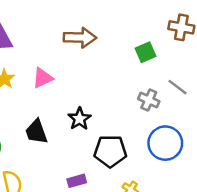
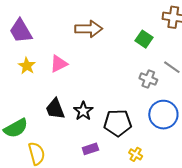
green square: (145, 52) -> (144, 39), turned -30
black star: (79, 119) -> (83, 111), moved

